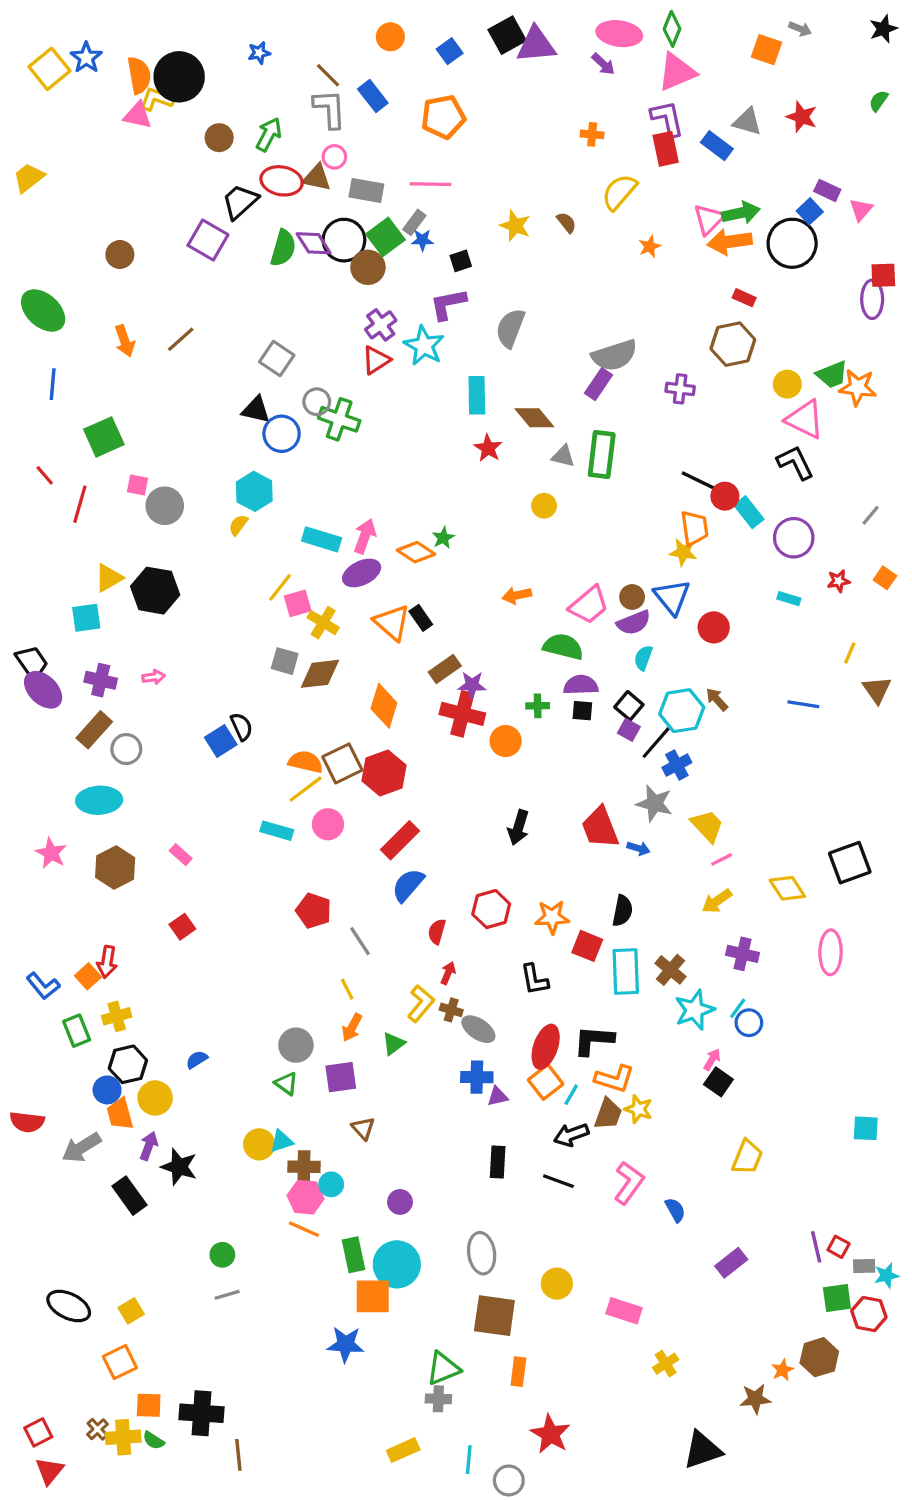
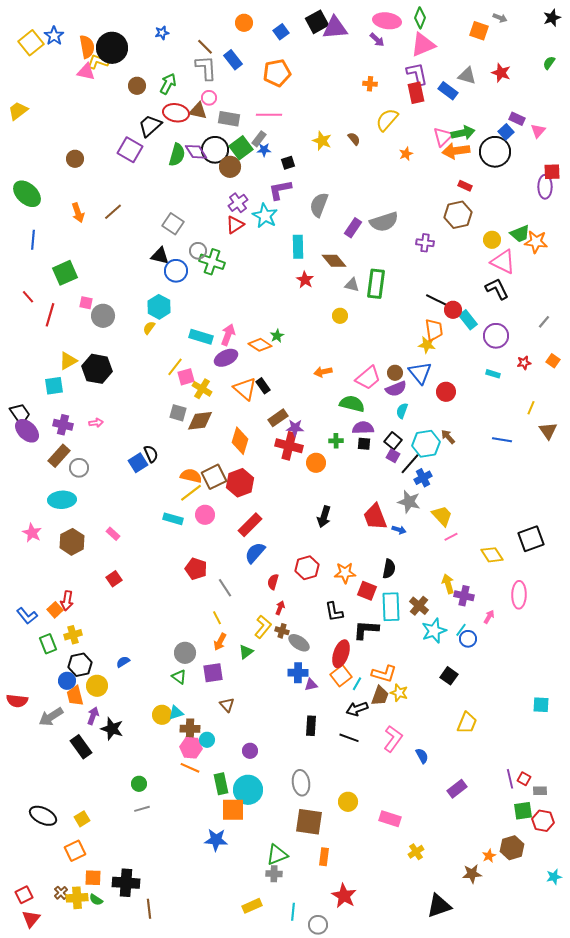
purple rectangle: (598, 384) -> (353, 228), moved
yellow arrow: (717, 901) -> (448, 584), moved, turned 108
black L-shape: (594, 1040) -> (366, 630), moved
pink arrow: (712, 1060) -> (489, 617), moved
cyan star: (887, 1276) -> (554, 877), moved

